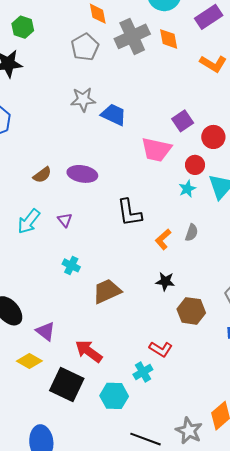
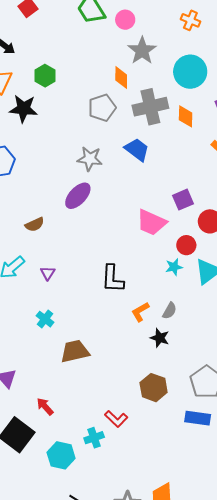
blue trapezoid: (114, 115) -> (137, 150), moved
purple ellipse: (82, 174) -> (78, 196), moved, turned -68
black star: (165, 281) -> (160, 338), moved
red arrow: (89, 351) -> (45, 406), size x0.7

